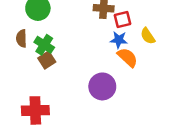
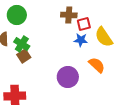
yellow semicircle: (148, 36) -> (104, 37), size x1.5
orange semicircle: (128, 57) -> (97, 65), moved

